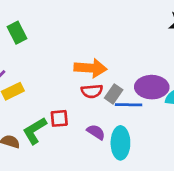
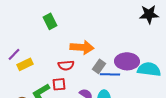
green rectangle: (17, 33) -> (50, 21), moved
red semicircle: (92, 91) -> (66, 65), moved

